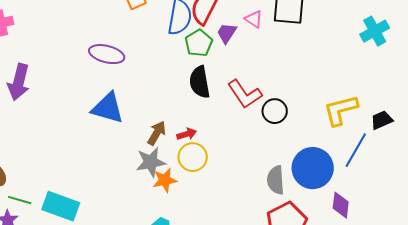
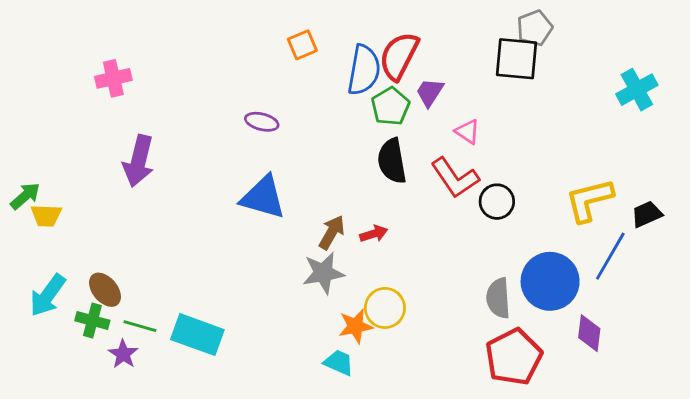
pink triangle: (254, 19) -> (468, 132), moved
purple ellipse: (107, 54) -> (262, 122), size x0.7
yellow circle: (193, 157) -> (385, 308), moved
orange star: (165, 180) -> (356, 326), moved

